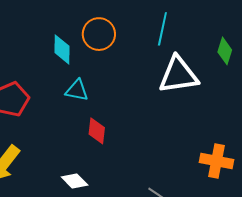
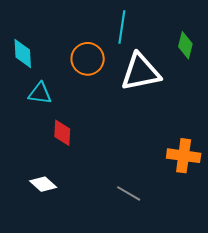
orange circle: (99, 34) -> (88, 59), moved

